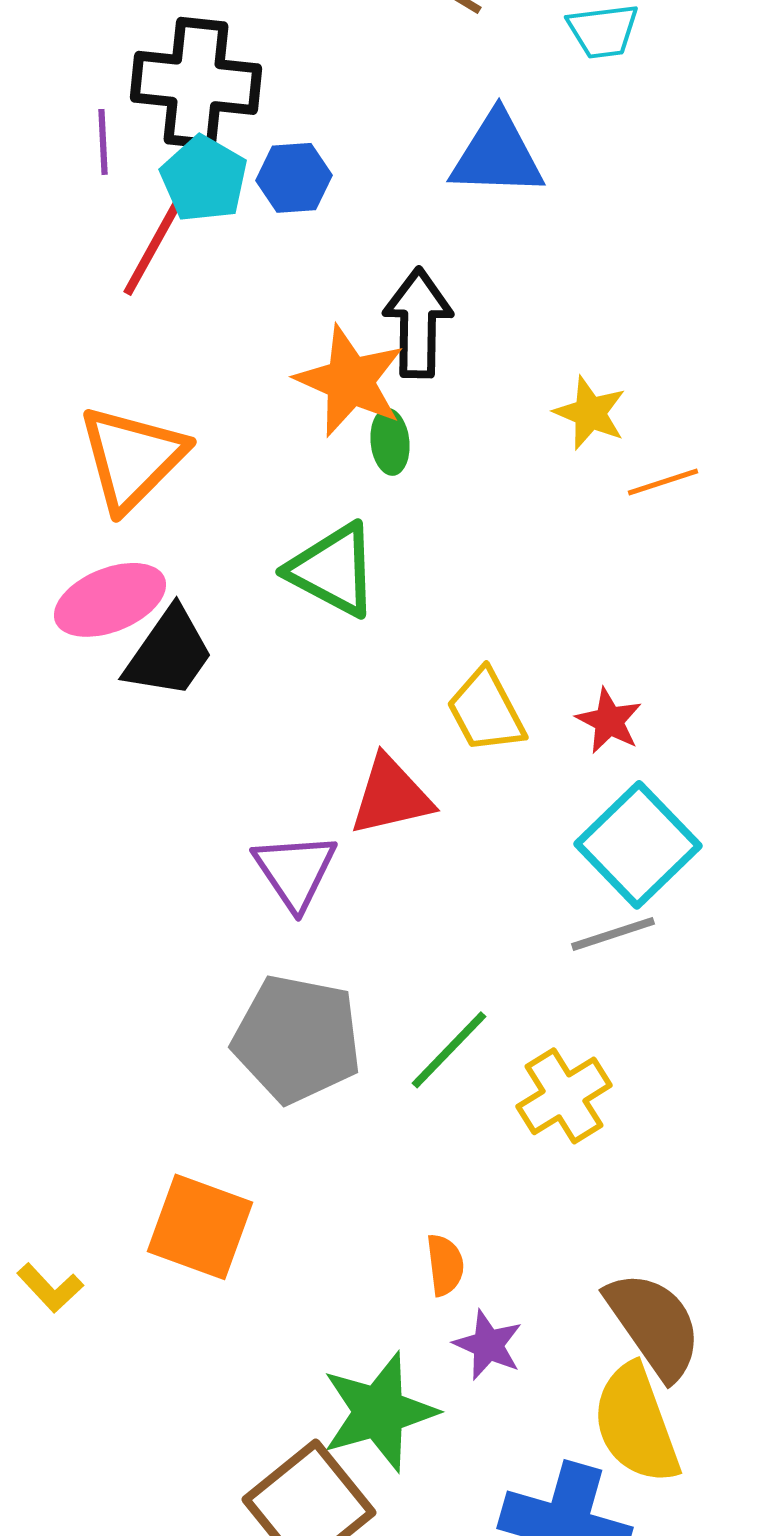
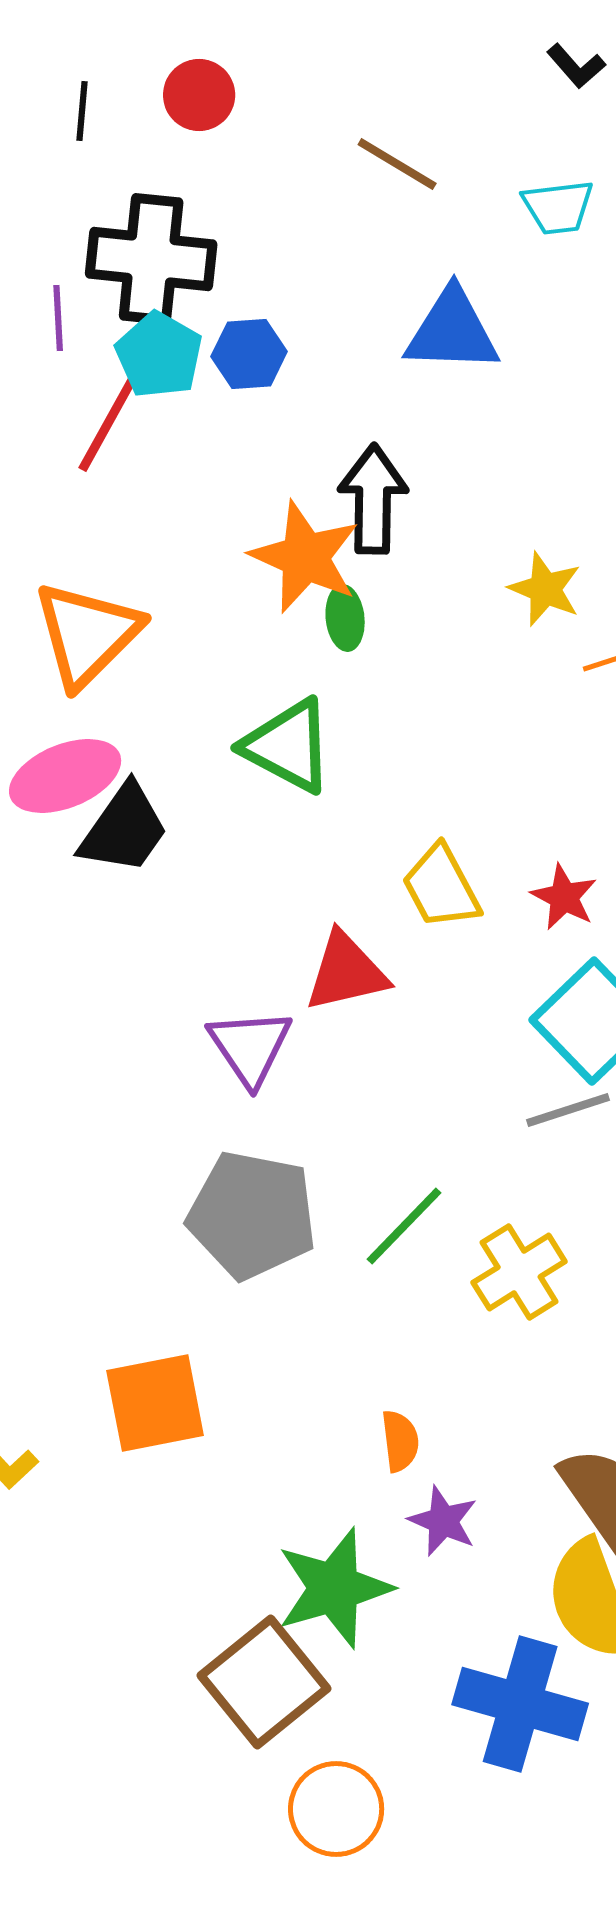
orange square: (200, 1227) -> (155, 1403), turned -31

